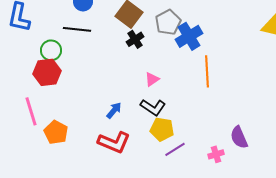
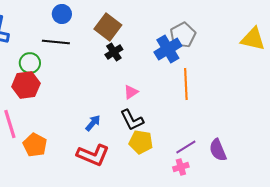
gray pentagon: (168, 22) -> (183, 35), moved
black L-shape: (153, 107) -> (132, 120), turned 30
purple line: (175, 149) -> (186, 147), moved
pink cross: (216, 154) -> (181, 167), moved

